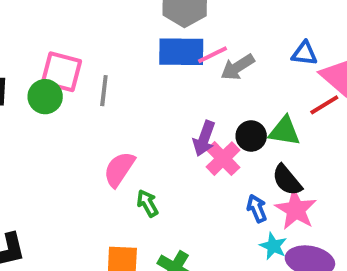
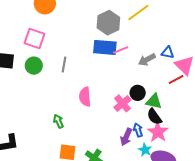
gray arrow: (238, 67) -> (147, 60), moved
pink square: (62, 72) -> (34, 39), moved
green triangle: (285, 131) -> (154, 101), moved
purple arrow: (204, 138) -> (126, 137), moved
pink semicircle: (119, 169) -> (85, 97), moved, turned -42
green arrow: (148, 203) -> (58, 121), moved

